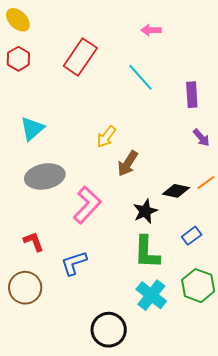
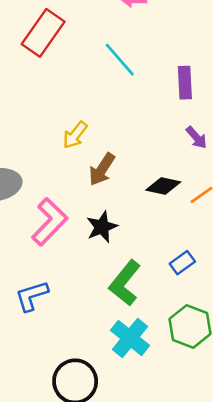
black diamond: (176, 191) -> (163, 186), moved
black star: (145, 211) -> (102, 227), moved
green L-shape: (147, 252) -> (125, 283), turned 36

